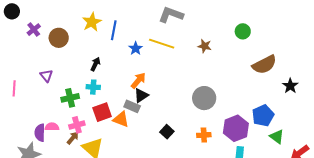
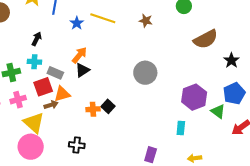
gray rectangle: (132, 106) -> (55, 73), moved
blue pentagon: (263, 116) -> (234, 93), moved
orange triangle: (121, 119) -> (62, 94), turned -36
purple hexagon: (236, 128) -> (194, 97), moved
orange cross: (204, 135) -> (93, 109), moved
brown arrow: (73, 138) -> (51, 105), moved, turned 32

